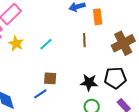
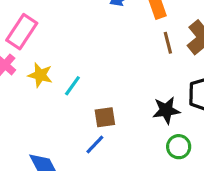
brown line: (84, 40) -> (168, 43), moved
cyan line: (46, 44) -> (72, 86), moved

